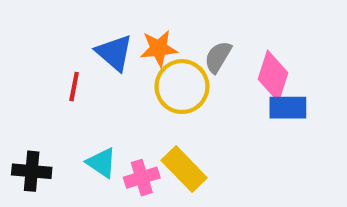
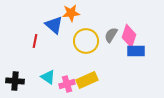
orange star: (159, 48) -> (71, 13), moved
gray semicircle: (218, 57) -> (111, 35), moved
yellow rectangle: (184, 169) -> (87, 80), turned -70

